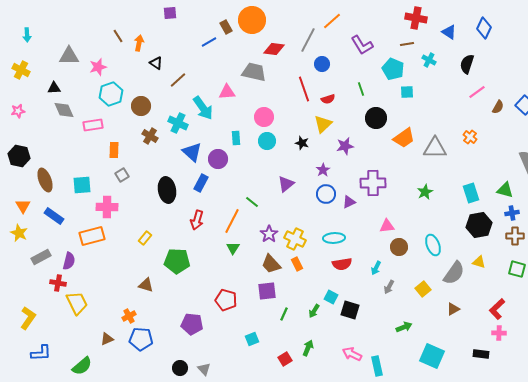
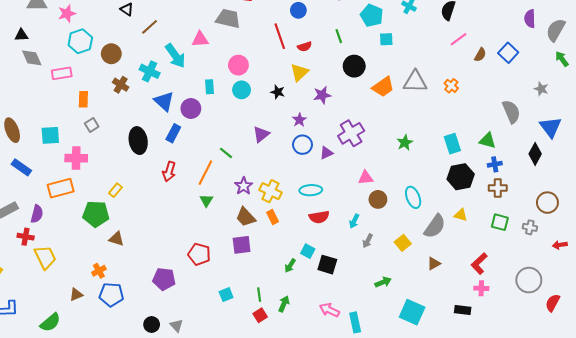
gray triangle: (435, 148) -> (415, 82), moved
purple cross: (373, 183) -> (351, 133), turned -30
green pentagon: (177, 261) -> (96, 214), moved
green line: (284, 314) -> (259, 295), moved, turned -32

